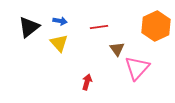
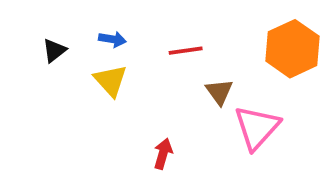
black triangle: (29, 27) -> (54, 51), size x0.6

